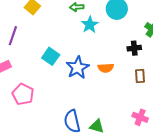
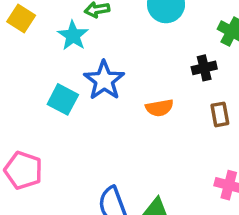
cyan star: (90, 25) -> (73, 36), moved
blue star: (78, 68) -> (104, 80), moved

